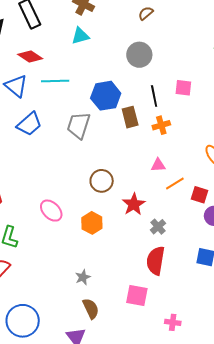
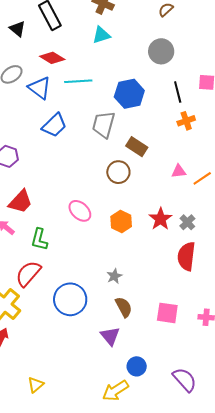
brown rectangle: (130, 117) -> (137, 147), moved, turned -40
pink triangle: (158, 165) -> (179, 171), moved
brown circle: (102, 181) -> (118, 172), moved
red star: (134, 204) -> (161, 219), moved
pink square: (137, 295) -> (167, 313), moved
blue circle: (23, 321) -> (70, 299), moved

